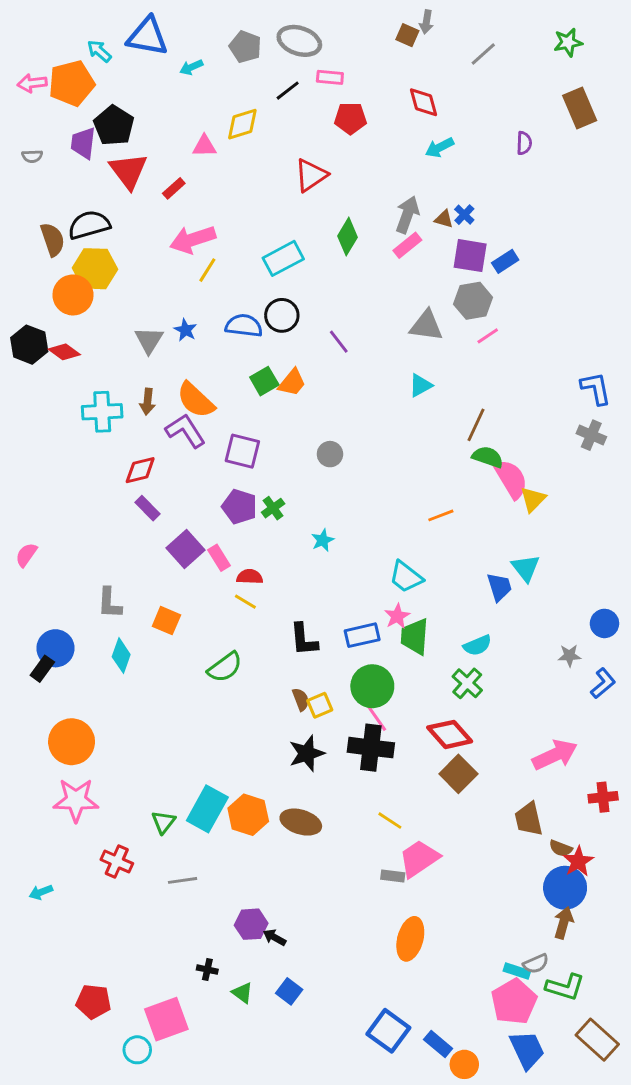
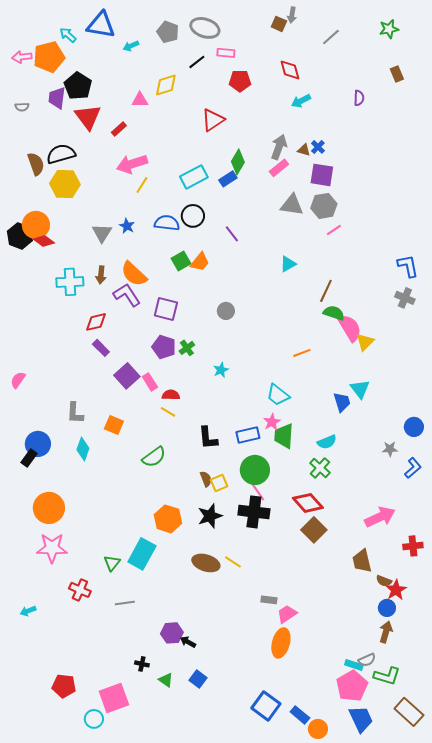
brown rectangle: (580, 108) -> (397, 74), size x0.6
blue rectangle: (505, 261) -> (228, 179), moved
orange circle: (73, 295) -> (36, 225), moved
gray triangle: (426, 326) -> (292, 205), moved
orange hexagon: (248, 815) -> (168, 519), moved
yellow line: (390, 821) -> (233, 562), moved
pink trapezoid: (419, 859) -> (287, 614), moved, size x0.7
blue circle: (565, 888) -> (387, 608), size x0.6

